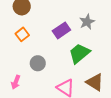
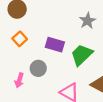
purple rectangle: (61, 30) -> (55, 45), moved, turned 54
pink arrow: (16, 82) -> (19, 80), moved

